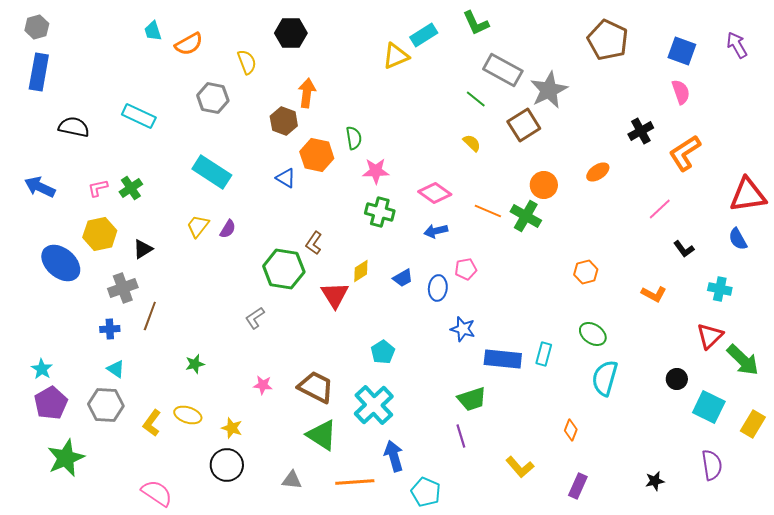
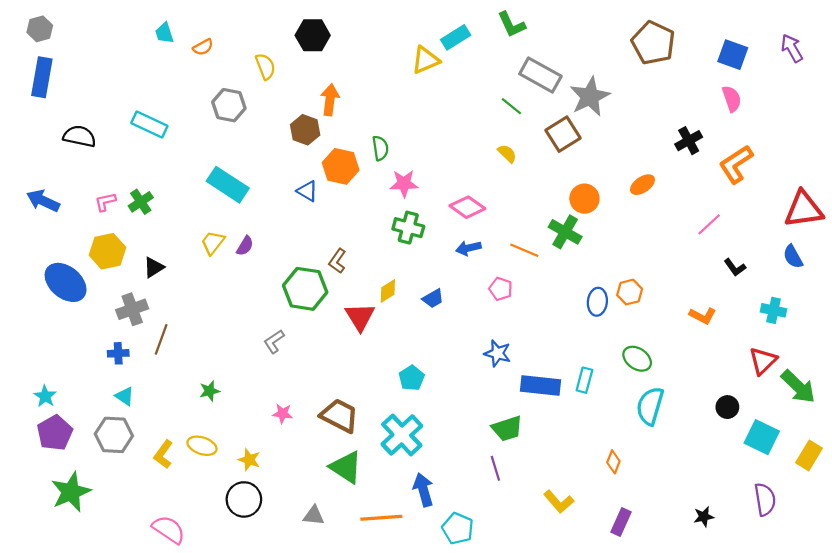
orange semicircle: (189, 44) -> (203, 47), size x0.7
orange line: (488, 211) -> (524, 250), moved
pink pentagon: (466, 269) -> (501, 289), turned 30
blue ellipse: (438, 288) -> (597, 302), moved

